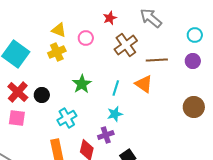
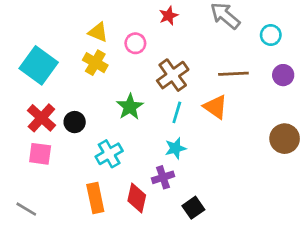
cyan circle: (195, 35) -> (271, 35), moved
brown cross: (126, 45) -> (173, 75), moved
yellow cross: (57, 52) -> (95, 63), turned -36

